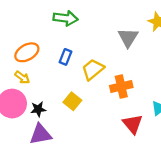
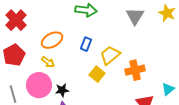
gray triangle: (128, 38) -> (135, 16), moved
yellow square: (72, 101) -> (97, 74), moved

